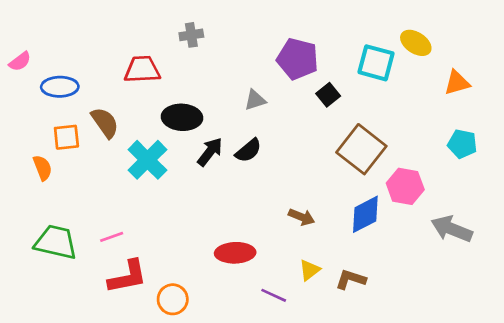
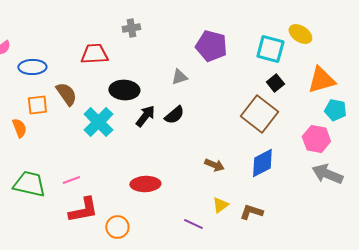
orange triangle: (457, 83) -> (321, 80), moved, size x1.4
black square: (328, 95) -> (275, 83), moved
pink hexagon: (405, 186) -> (316, 139), moved
red ellipse: (235, 253) -> (145, 184), moved

